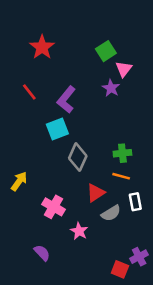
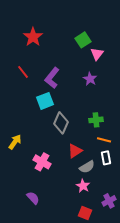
purple star: (111, 88) -> (90, 79), moved
orange line: (121, 176) -> (104, 140), moved
pink star: (79, 231) -> (83, 186), moved
red square: (120, 269) -> (85, 213), moved

